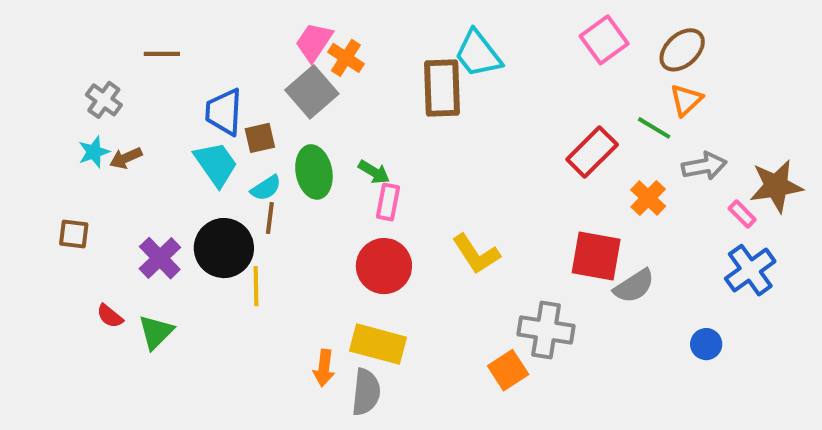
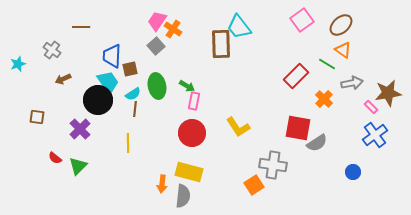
gray square: (312, 92) -> (156, 46), size x0.7
orange triangle: (686, 100) -> (343, 50), turned -42
cyan star: (94, 152) -> (18, 64), moved
black circle: (224, 248) -> (98, 100), moved

